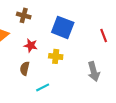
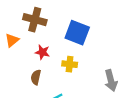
brown cross: (24, 15) -> (35, 20), size x1.5

